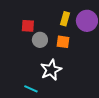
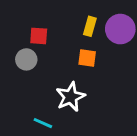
gray circle: (40, 40) -> (26, 59), moved

